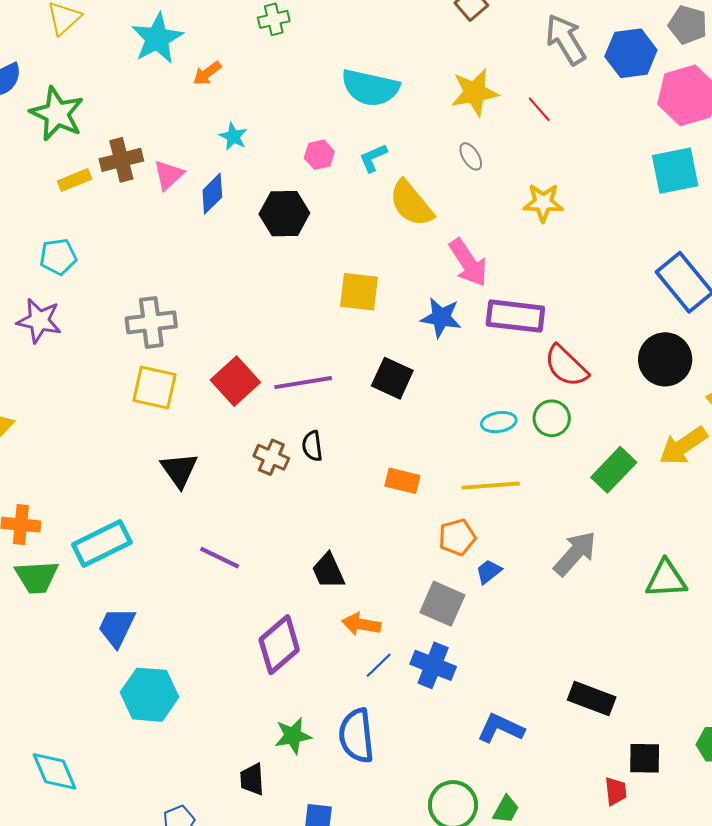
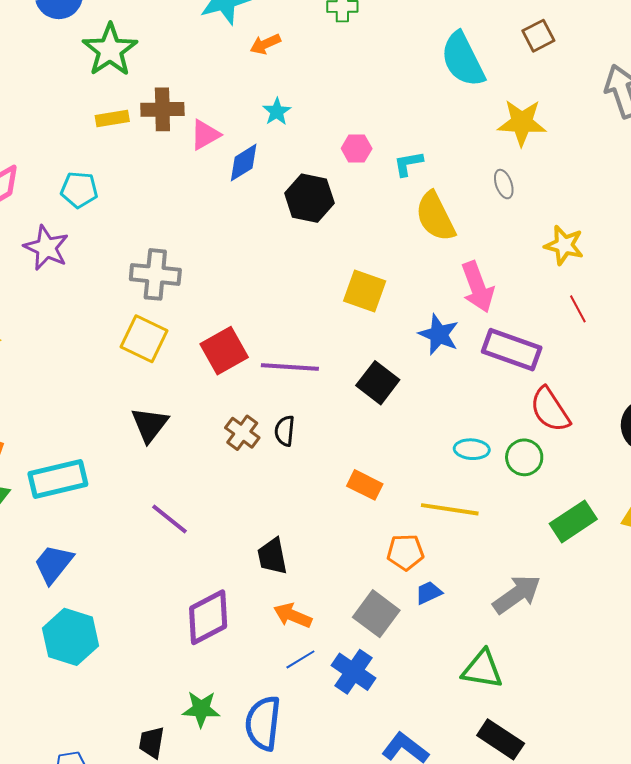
cyan semicircle: (370, 88) -> (463, 59), moved, turned 38
red line: (539, 109) -> (578, 309), moved
green triangle: (666, 579) -> (482, 669), moved

